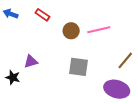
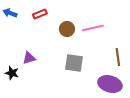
red rectangle: (42, 15) -> (40, 14), turned -56
brown line: (125, 60) -> (118, 57), turned -48

